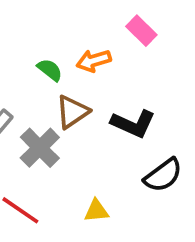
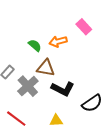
brown triangle: (72, 112) -> (46, 68), turned 42
black L-shape: (133, 124) -> (63, 89), moved

